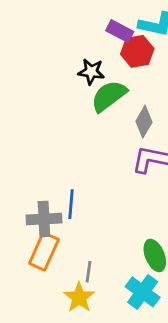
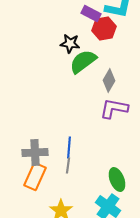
blue line: (71, 204) -> (69, 148), moved
gray line: (89, 272) -> (68, 166), moved

